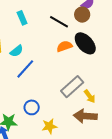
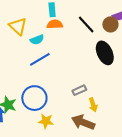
orange semicircle: (64, 46) -> (55, 24), moved
gray rectangle: (72, 87) -> (79, 90), size x0.6
blue circle: (32, 107) -> (34, 98), size x1.6

